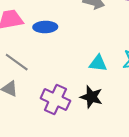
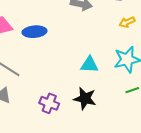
purple cross: (55, 99) -> (49, 103), size x0.7

